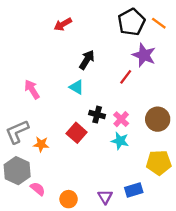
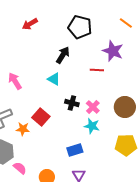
black pentagon: (131, 22) -> (80, 27), moved, turned -30
red arrow: (63, 24) -> (30, 24), moved
red line: (126, 77) -> (97, 70), turned 56
red square: (77, 133) -> (41, 117), moved
blue rectangle: (134, 190) -> (75, 150), moved

